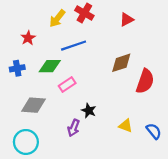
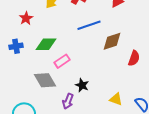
blue line: (74, 46) -> (89, 25), moved
red semicircle: (145, 81) -> (134, 58), size x0.7
gray diamond: (33, 105) -> (45, 80), moved, turned 55

